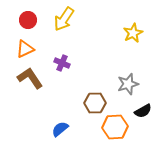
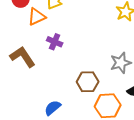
orange triangle: (25, 49) -> (37, 17), moved

